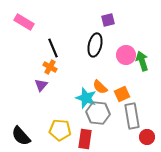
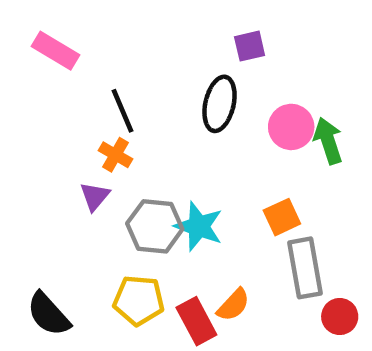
orange semicircle: (100, 87) -> (233, 305), moved, turned -91
gray hexagon: (98, 113) -> (155, 226), moved
red rectangle: (85, 139) -> (196, 321), turned -36

